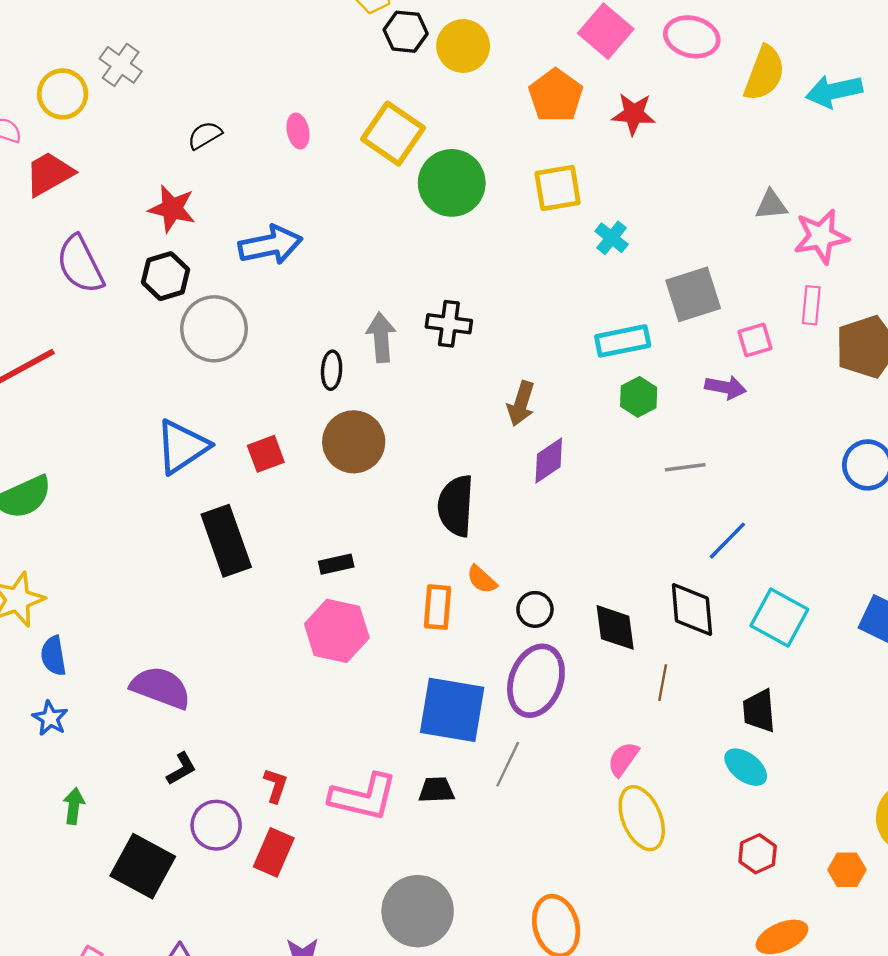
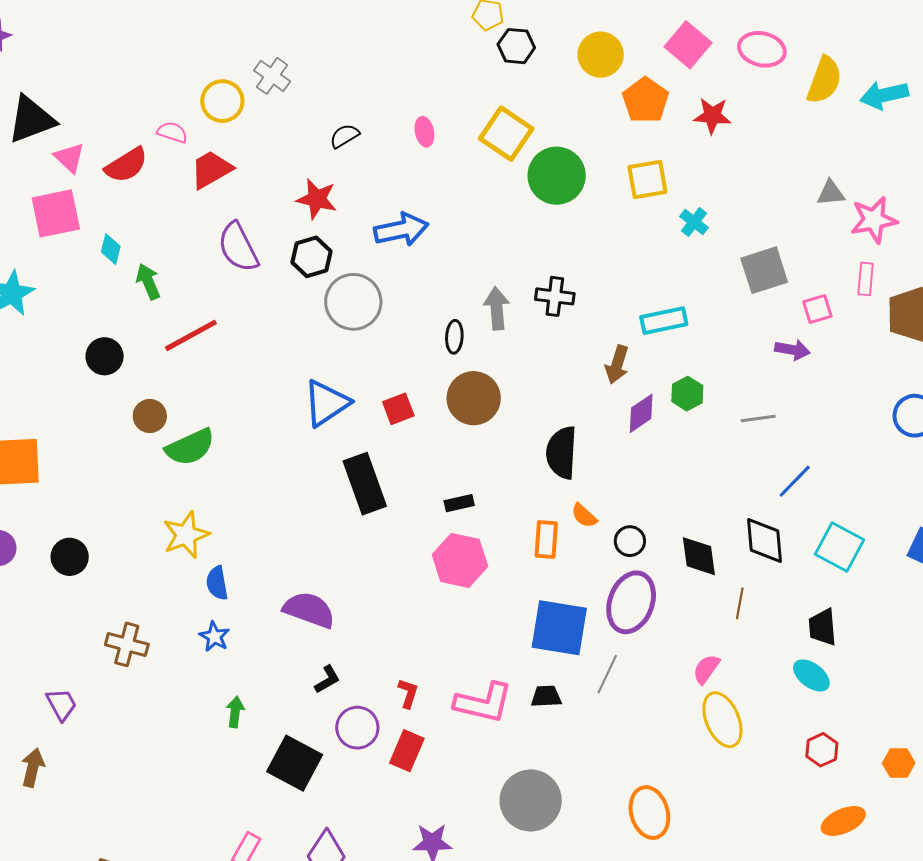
yellow circle: (463, 46) -> (601, 55), moved
cyan rectangle: (623, 341) -> (664, 321), moved
green hexagon: (639, 397) -> (687, 394), moved

